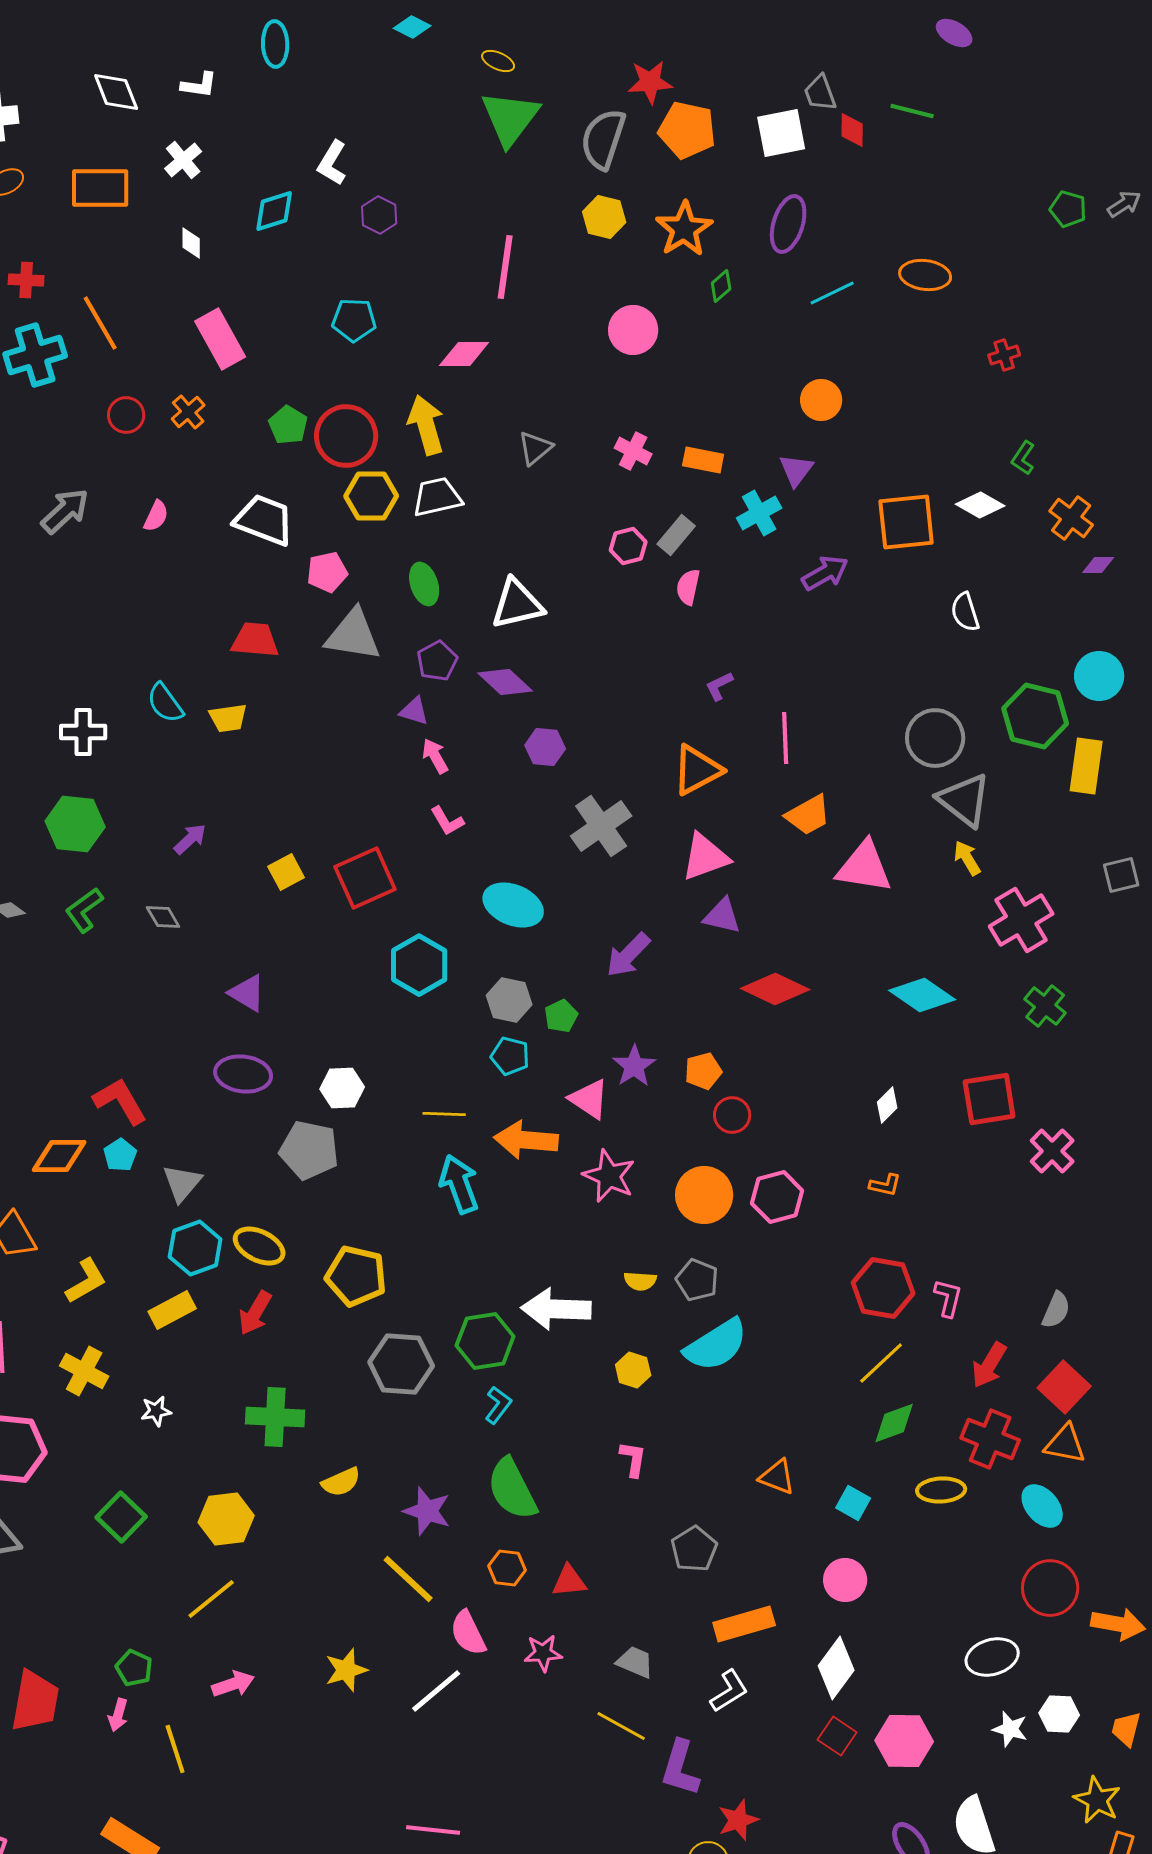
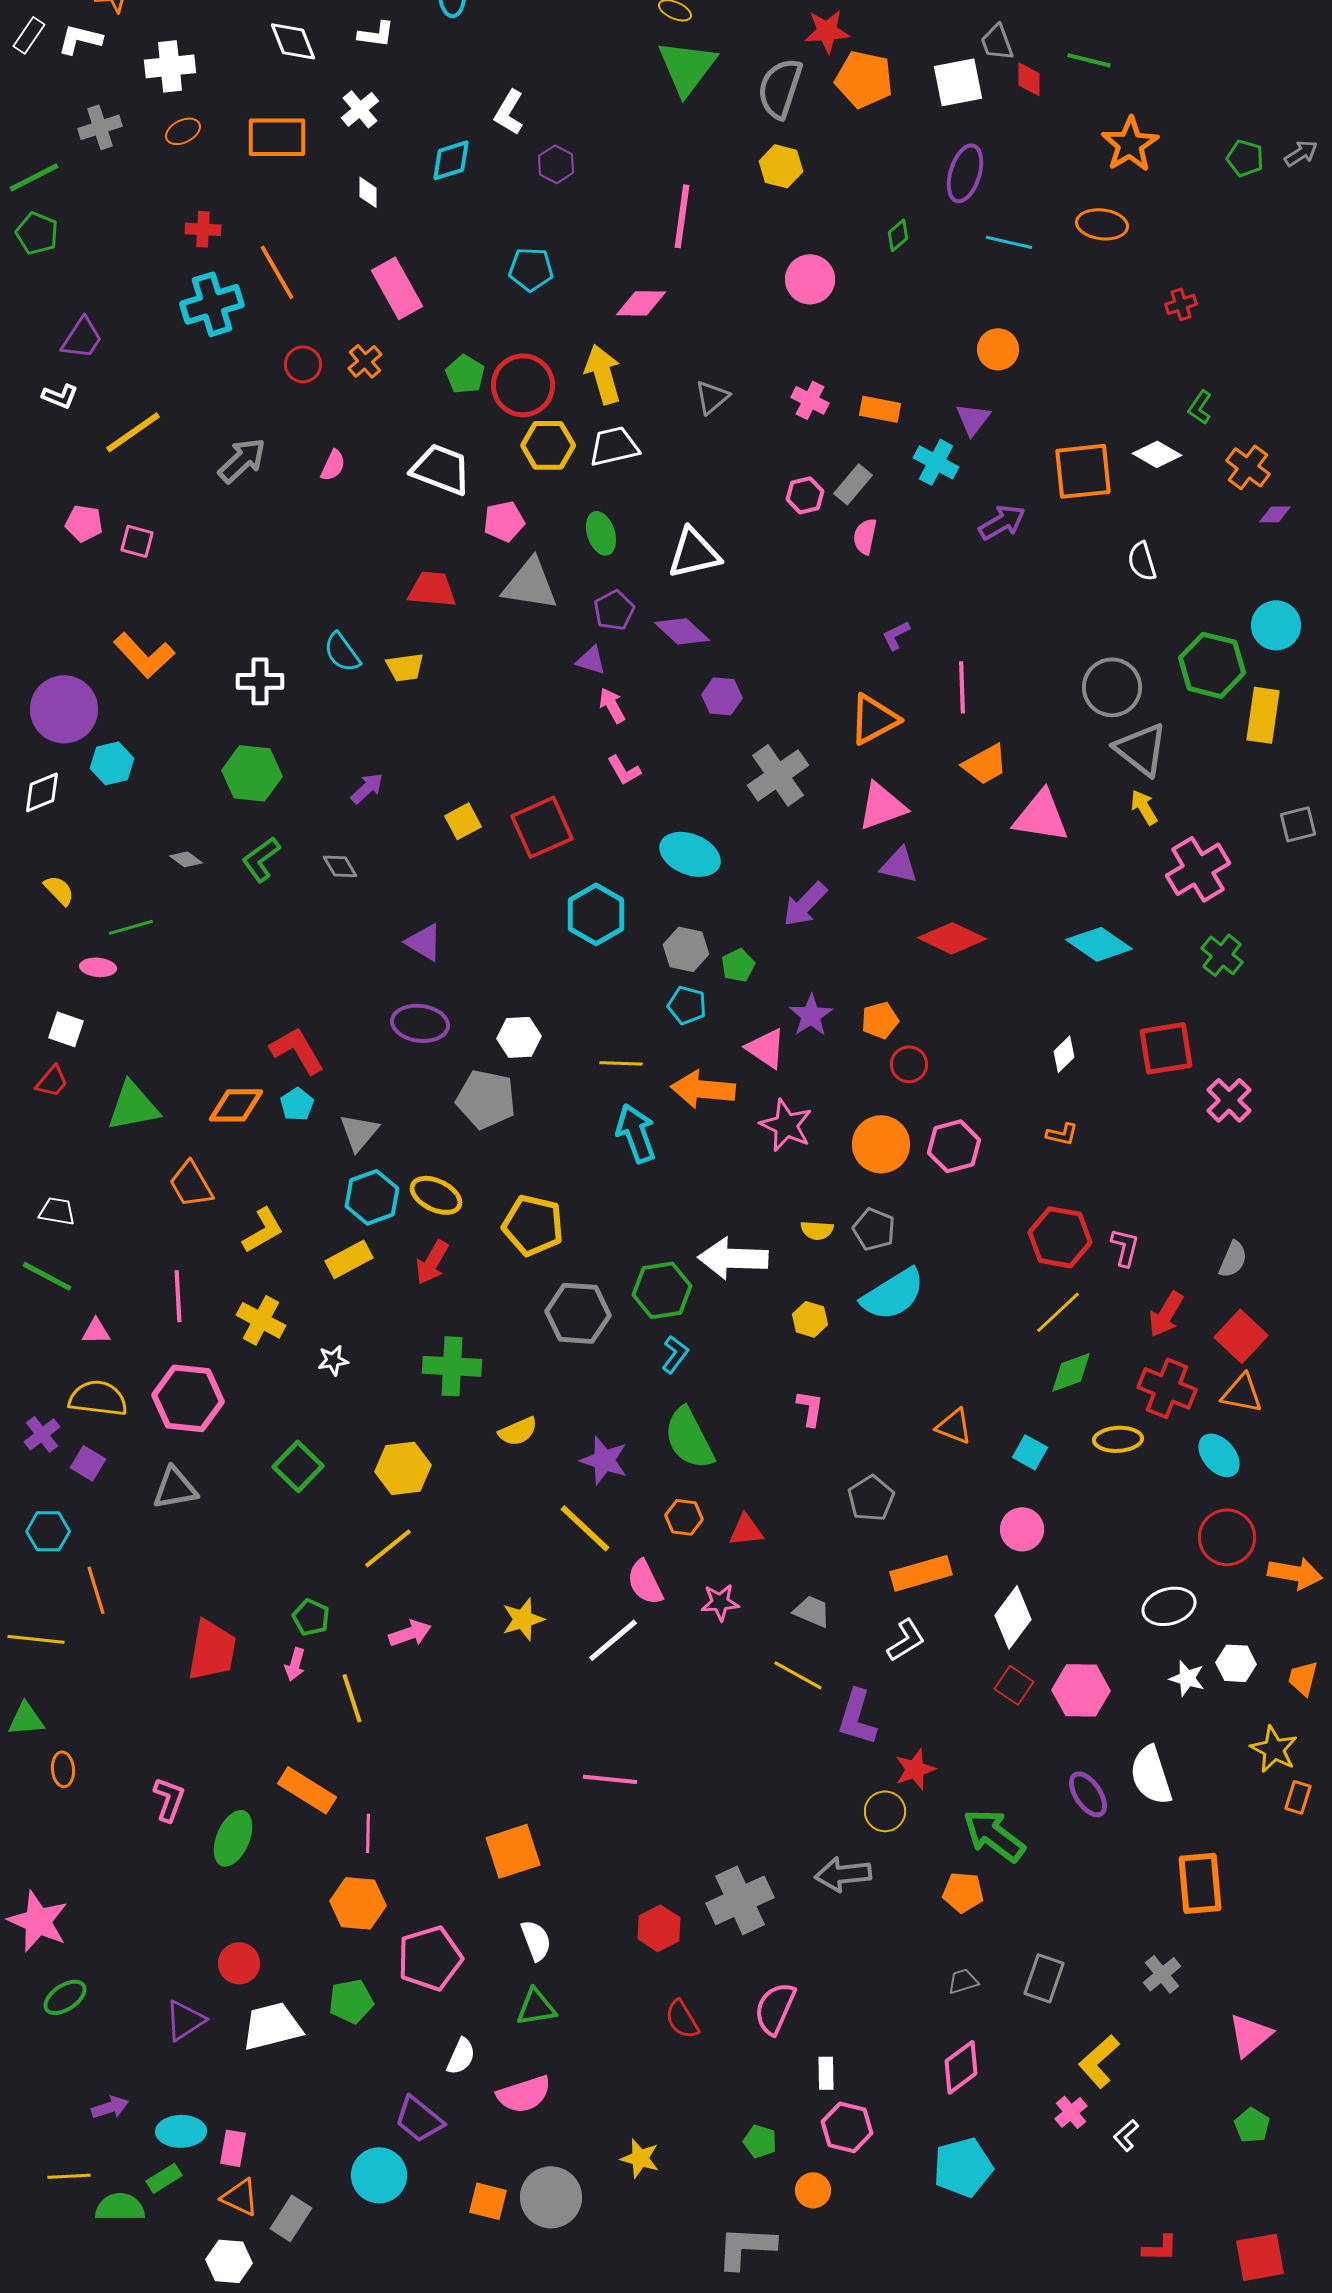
orange star: (684, 229) -> (1130, 144), moved
cyan line: (832, 293) -> (1009, 242), turned 39
cyan cross: (759, 513) -> (936, 462), turned -33

